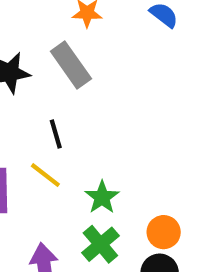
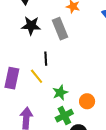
orange circle: (164, 232) -> (87, 101), moved
green cross: (100, 244) -> (64, 116), moved

